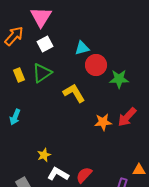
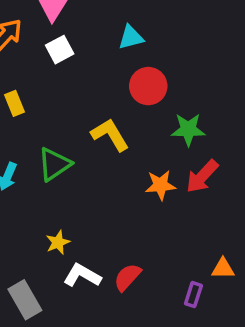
cyan triangle: (82, 48) -> (131, 37), moved
green triangle: (42, 73) -> (54, 164), moved
green star: (119, 79) -> (188, 129), moved

